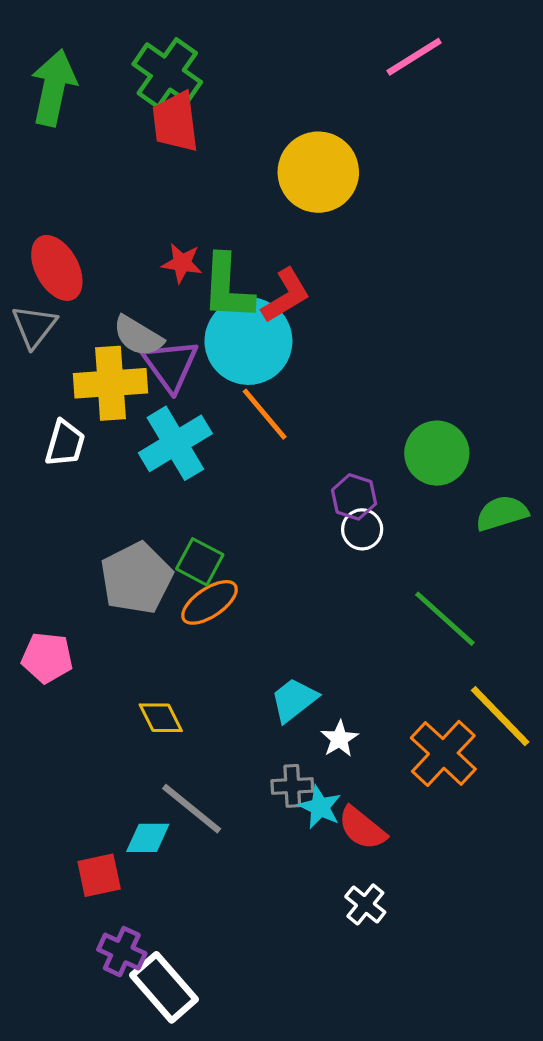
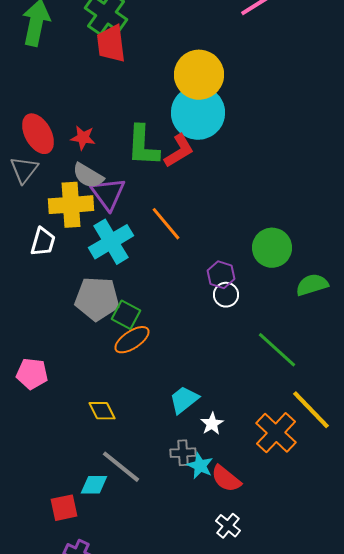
red star: (182, 263) -> (83, 138), moved
cyan circle: (248, 341) -> (198, 113), moved
gray pentagon: (136, 578) -> (97, 299), moved, turned 30

